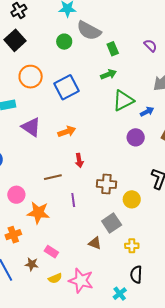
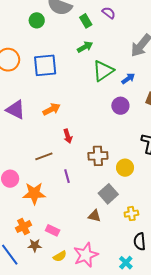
purple semicircle: (150, 46) -> (109, 13), moved
blue square: (66, 87) -> (45, 65), turned 30
orange cross: (13, 235) -> (24, 227), moved
pink star: (81, 281) -> (86, 255), turned -30

